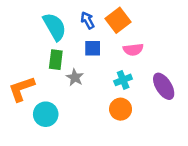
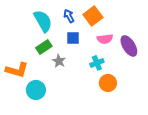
green rectangle: (56, 60) -> (44, 47), turned 49
purple ellipse: (164, 86) -> (129, 46), moved
orange L-shape: (22, 89) -> (17, 70), turned -145
orange circle: (121, 109) -> (108, 83), moved

